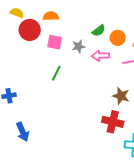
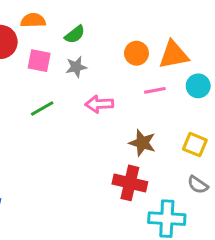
green semicircle: (99, 31) -> (75, 34), moved
pink arrow: (100, 56) -> (99, 104), moved
green line: (56, 73) -> (42, 108), turned 35

